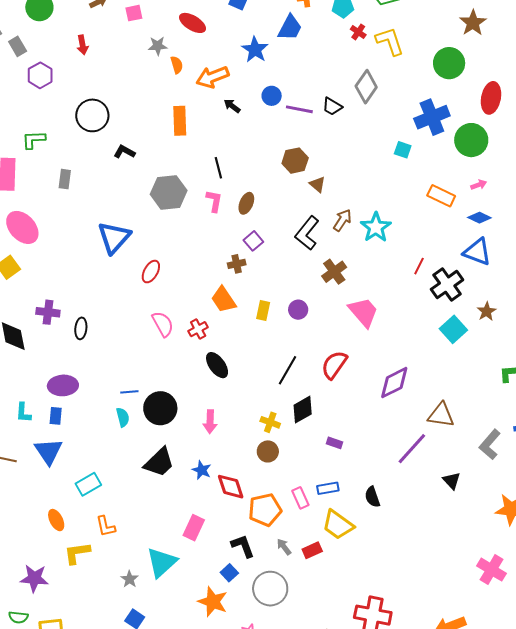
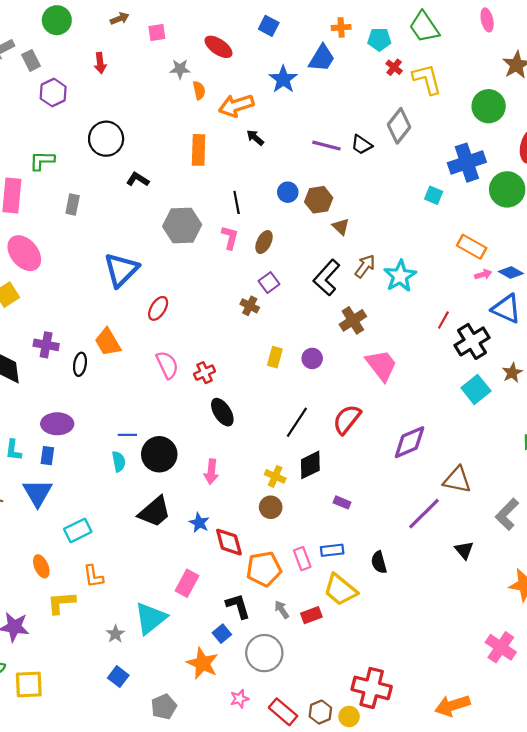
blue circle: (272, 96) -> (288, 192), moved
pink arrow: (479, 185) -> (483, 274), moved
brown cross: (237, 264) -> (250, 306), turned 36
orange trapezoid: (224, 300) -> (108, 342), moved

